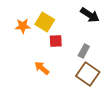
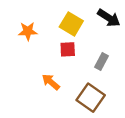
yellow square: (45, 22) -> (71, 24), moved
brown square: (88, 74) -> (91, 98), moved

